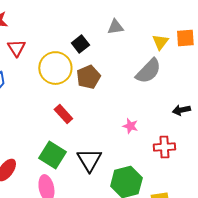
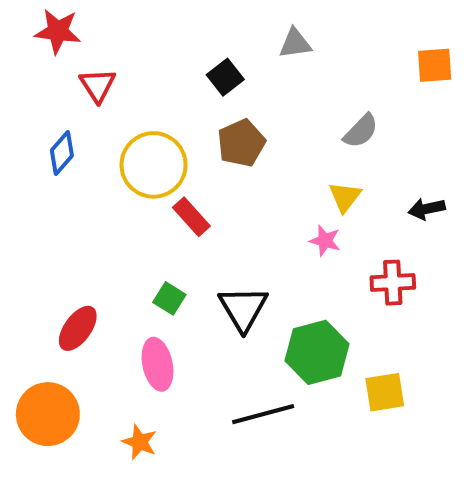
yellow triangle: (160, 42) -> (345, 197), moved
yellow circle: (55, 68) -> (154, 165), moved
gray semicircle: (148, 71) -> (361, 131), size x0.7
green square: (52, 155) -> (169, 298), size x0.6

